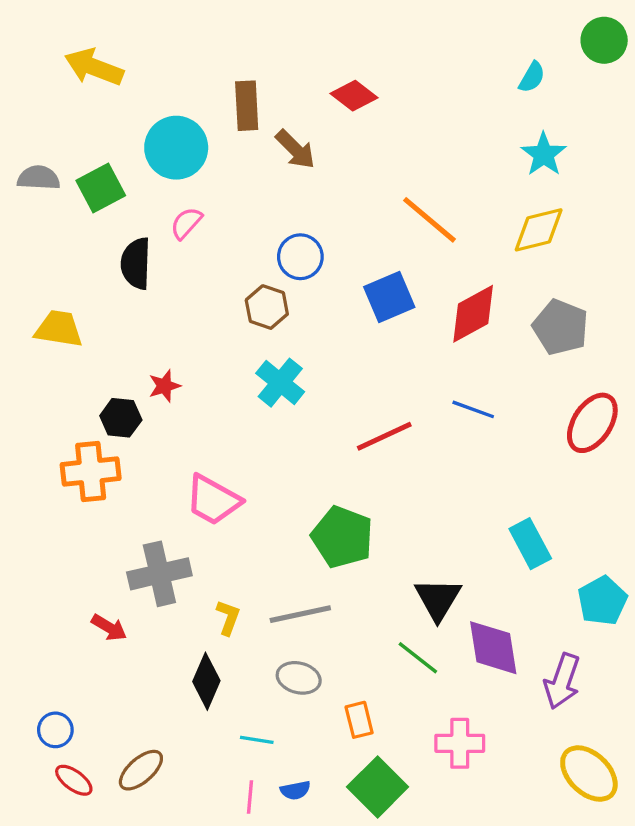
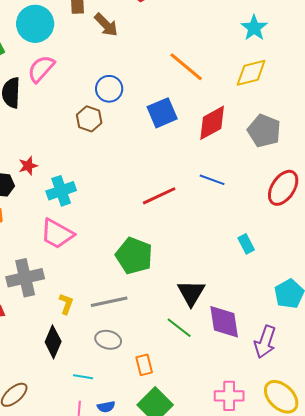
pink semicircle: (186, 223) -> (41, 69), size x1.4
cyan cross: (280, 383) -> (61, 191), moved, turned 32
cyan rectangle: (530, 544) -> (246, 244), moved, size x0.7
pink cross: (460, 743) -> (229, 396), moved

